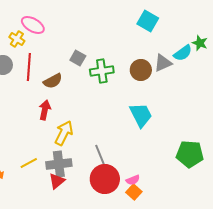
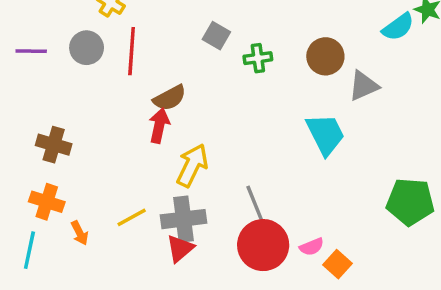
gray triangle: (163, 63) -> (364, 86), moved
green cross: (102, 71) -> (258, 58), size x0.7
brown semicircle: (53, 81) -> (170, 98), moved
orange square: (134, 192) -> (338, 264), moved

